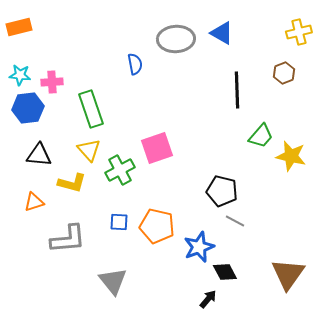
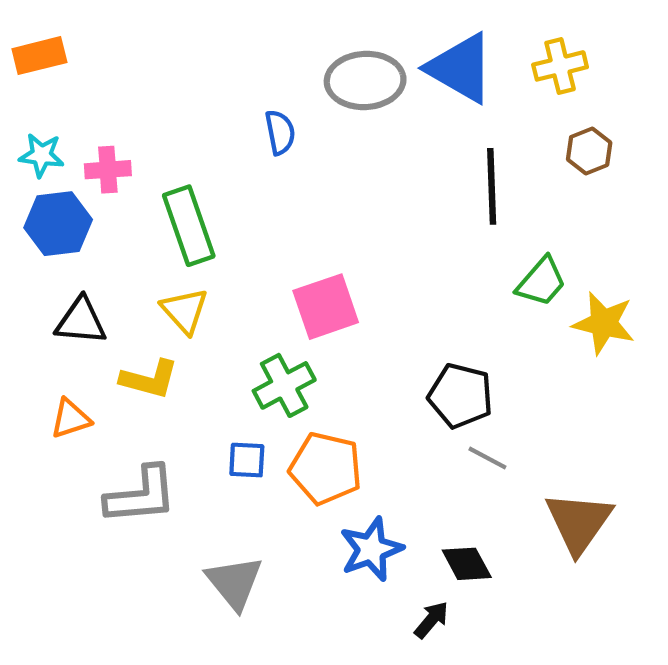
yellow cross: (299, 32) -> (560, 66), moved
blue triangle: (222, 33) -> (460, 68), size x1.5
green cross: (120, 170) -> (284, 385), moved
blue star: (199, 247) -> (371, 549), moved
brown triangle: (288, 274) -> (579, 522), moved

